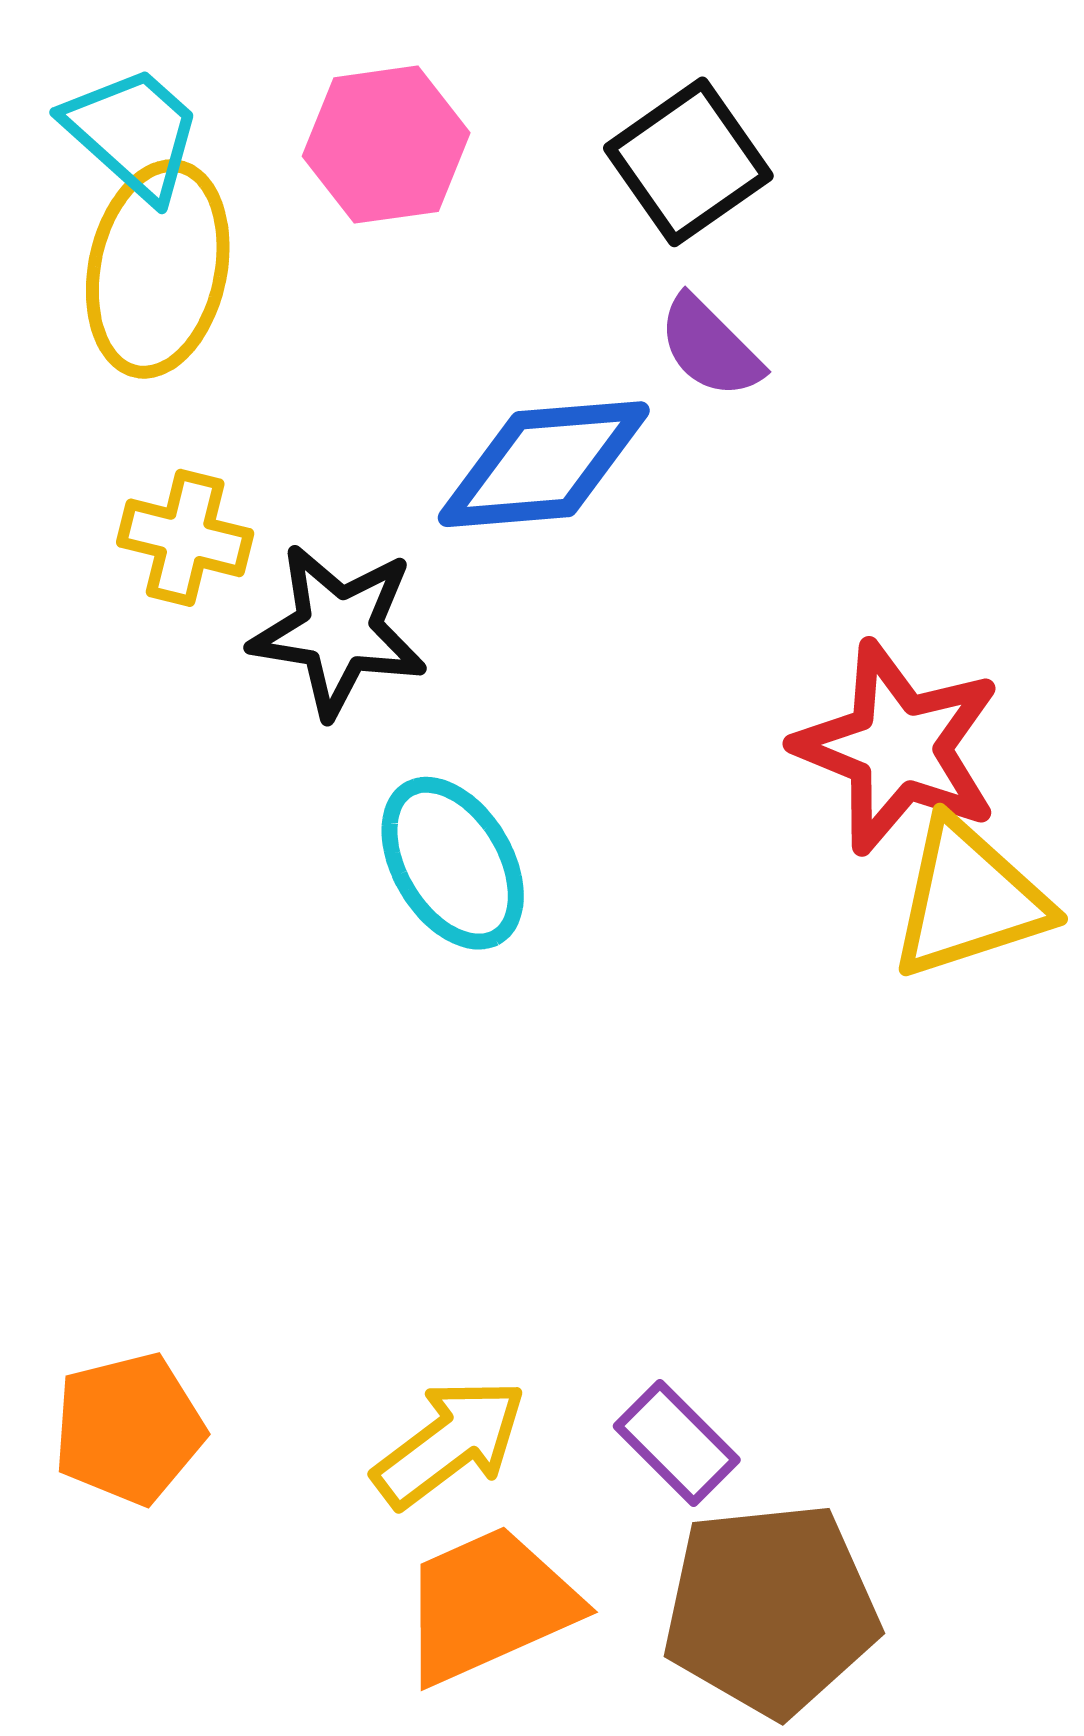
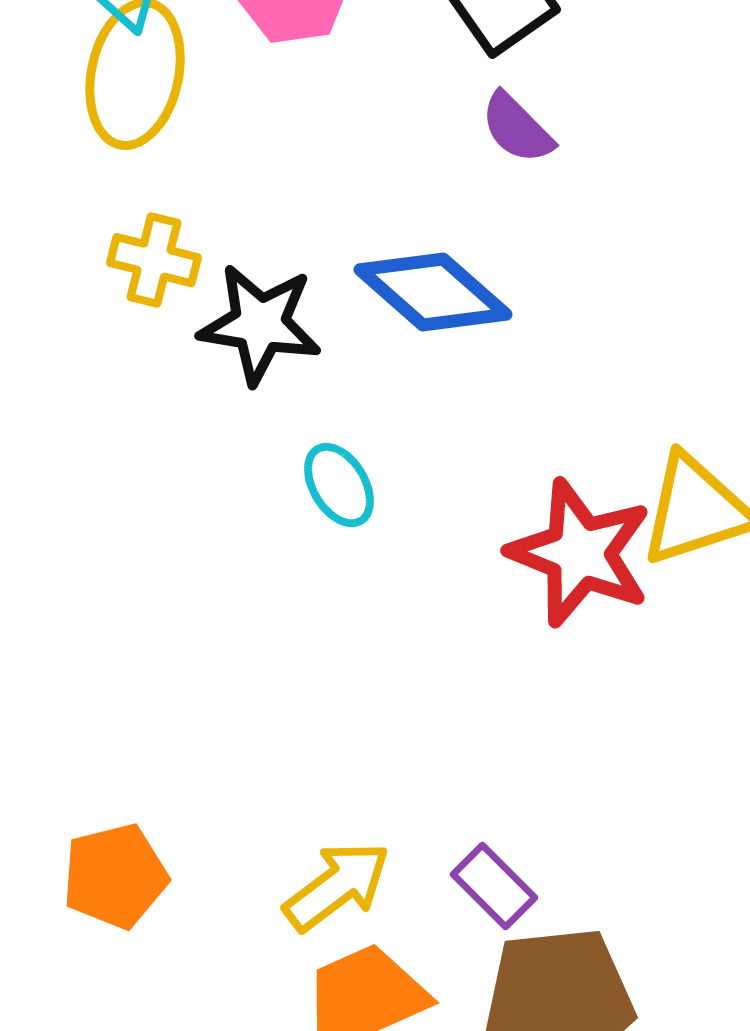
blue diamond: (544, 464) -> (433, 292), moved, turned 46
red star: (898, 748) -> (580, 553), moved
cyan ellipse: (453, 863) -> (339, 485), size x0.7

